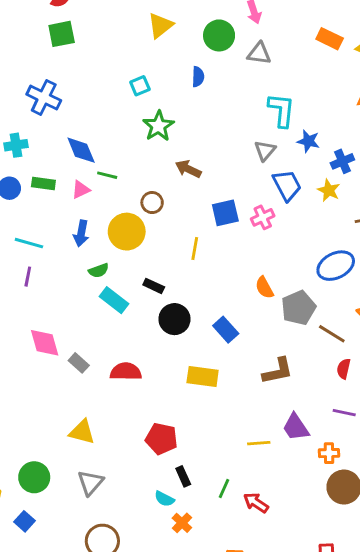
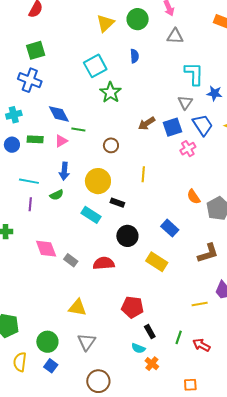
green square: (62, 34) -> (36, 50), moved
green circle: (219, 35) -> (138, 19), moved
cyan square: (140, 86) -> (95, 66), size x1.6
brown arrow: (188, 169) -> (147, 123), moved, turned -54
blue square: (225, 213) -> (173, 127), moved
yellow circle: (127, 232) -> (98, 181), moved
green semicircle: (99, 271) -> (57, 195), moved
black circle: (174, 319) -> (127, 236), moved
yellow rectangle: (203, 376) -> (157, 262), turned 30
blue square: (24, 521) -> (51, 366), moved

